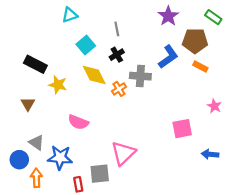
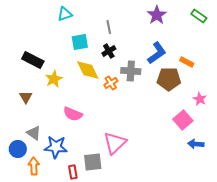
brown pentagon: (195, 41) -> (169, 79), moved
cyan square: (86, 45) -> (80, 42), turned 30
yellow star: (58, 85) -> (54, 79), turned 30
pink square: (182, 129) -> (183, 120), moved, turned -30

